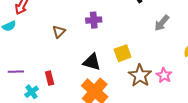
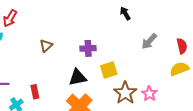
purple cross: (94, 20) -> (88, 48), moved
black triangle: (92, 62) -> (78, 77), turned -30

